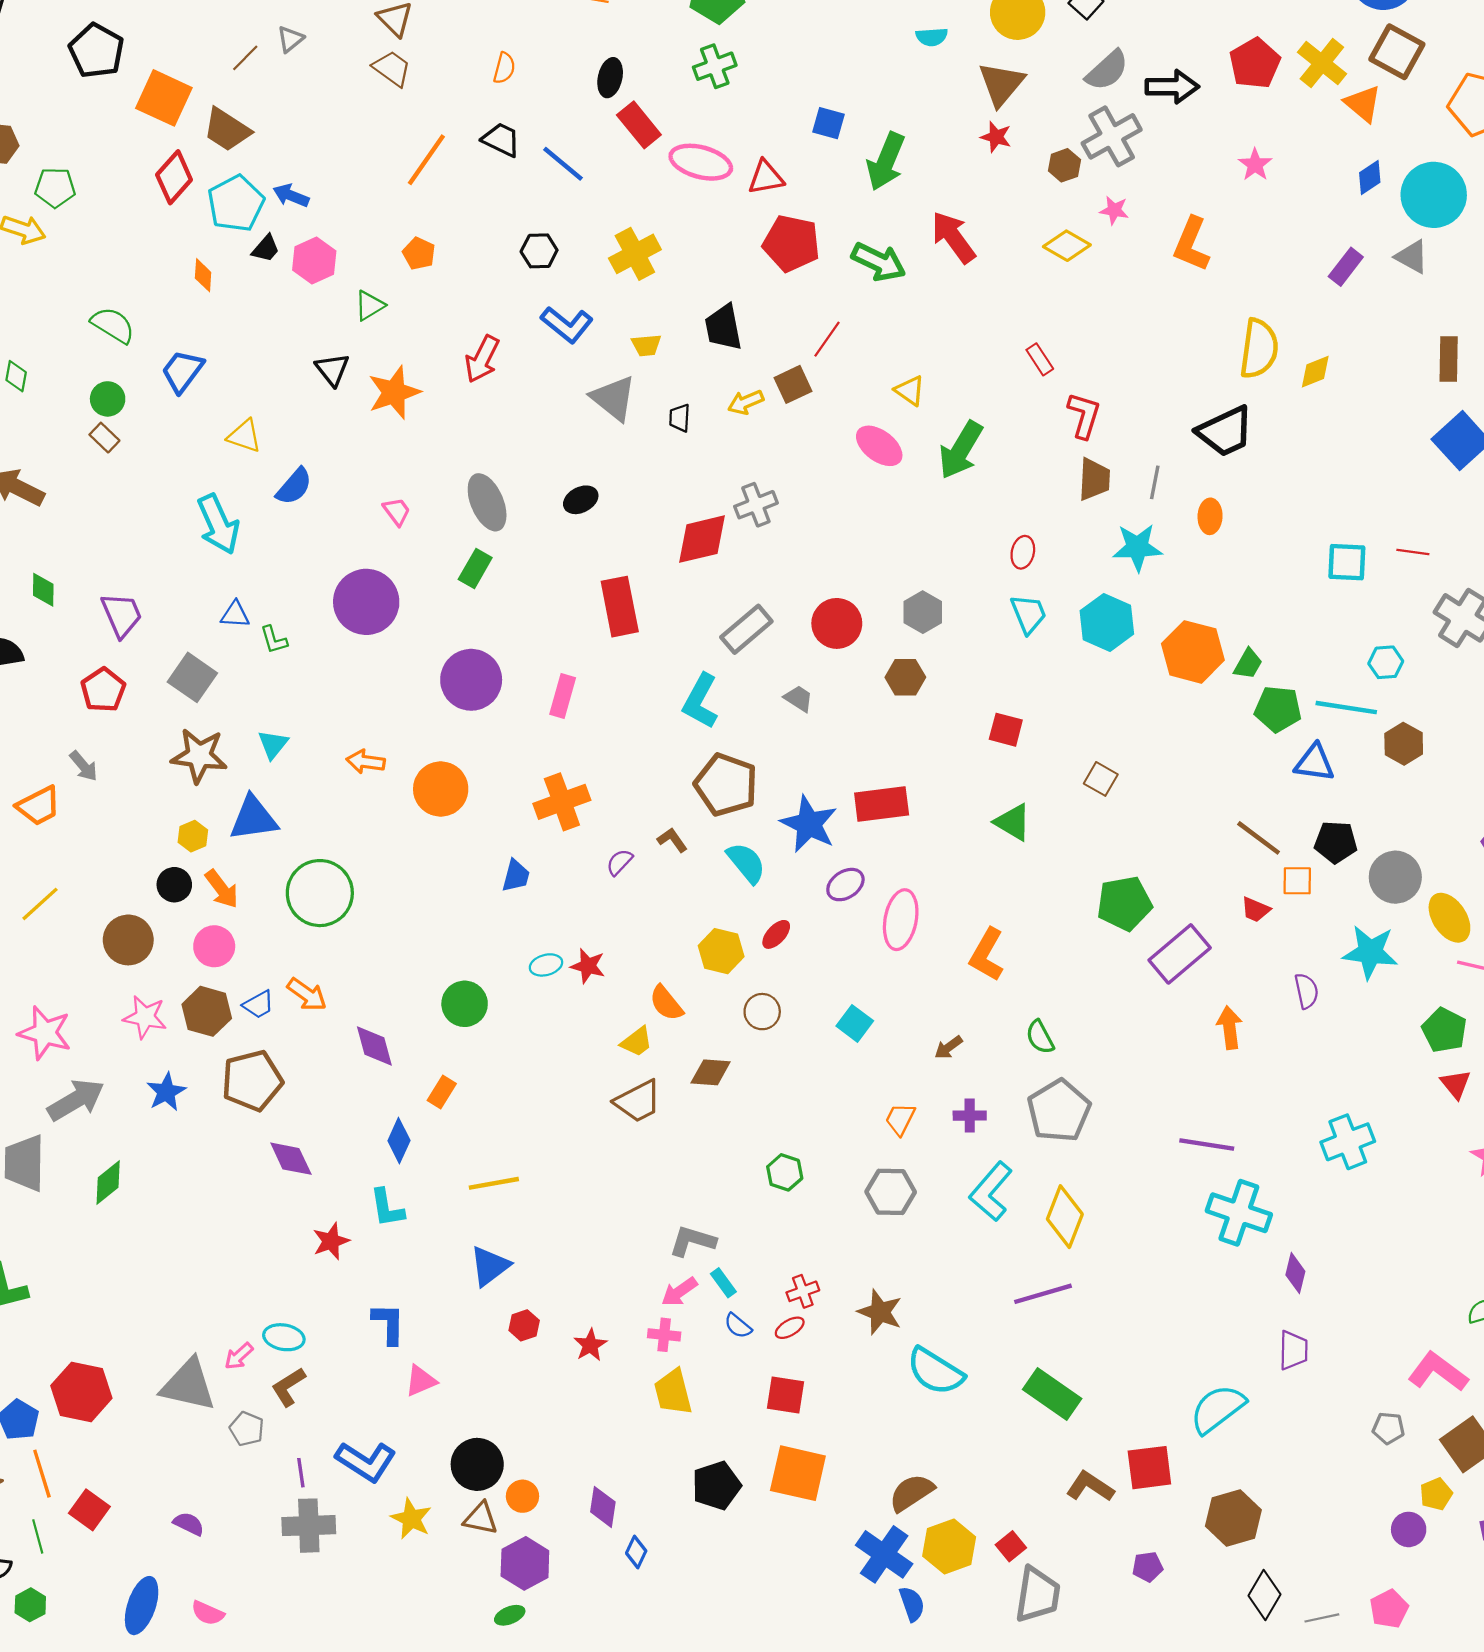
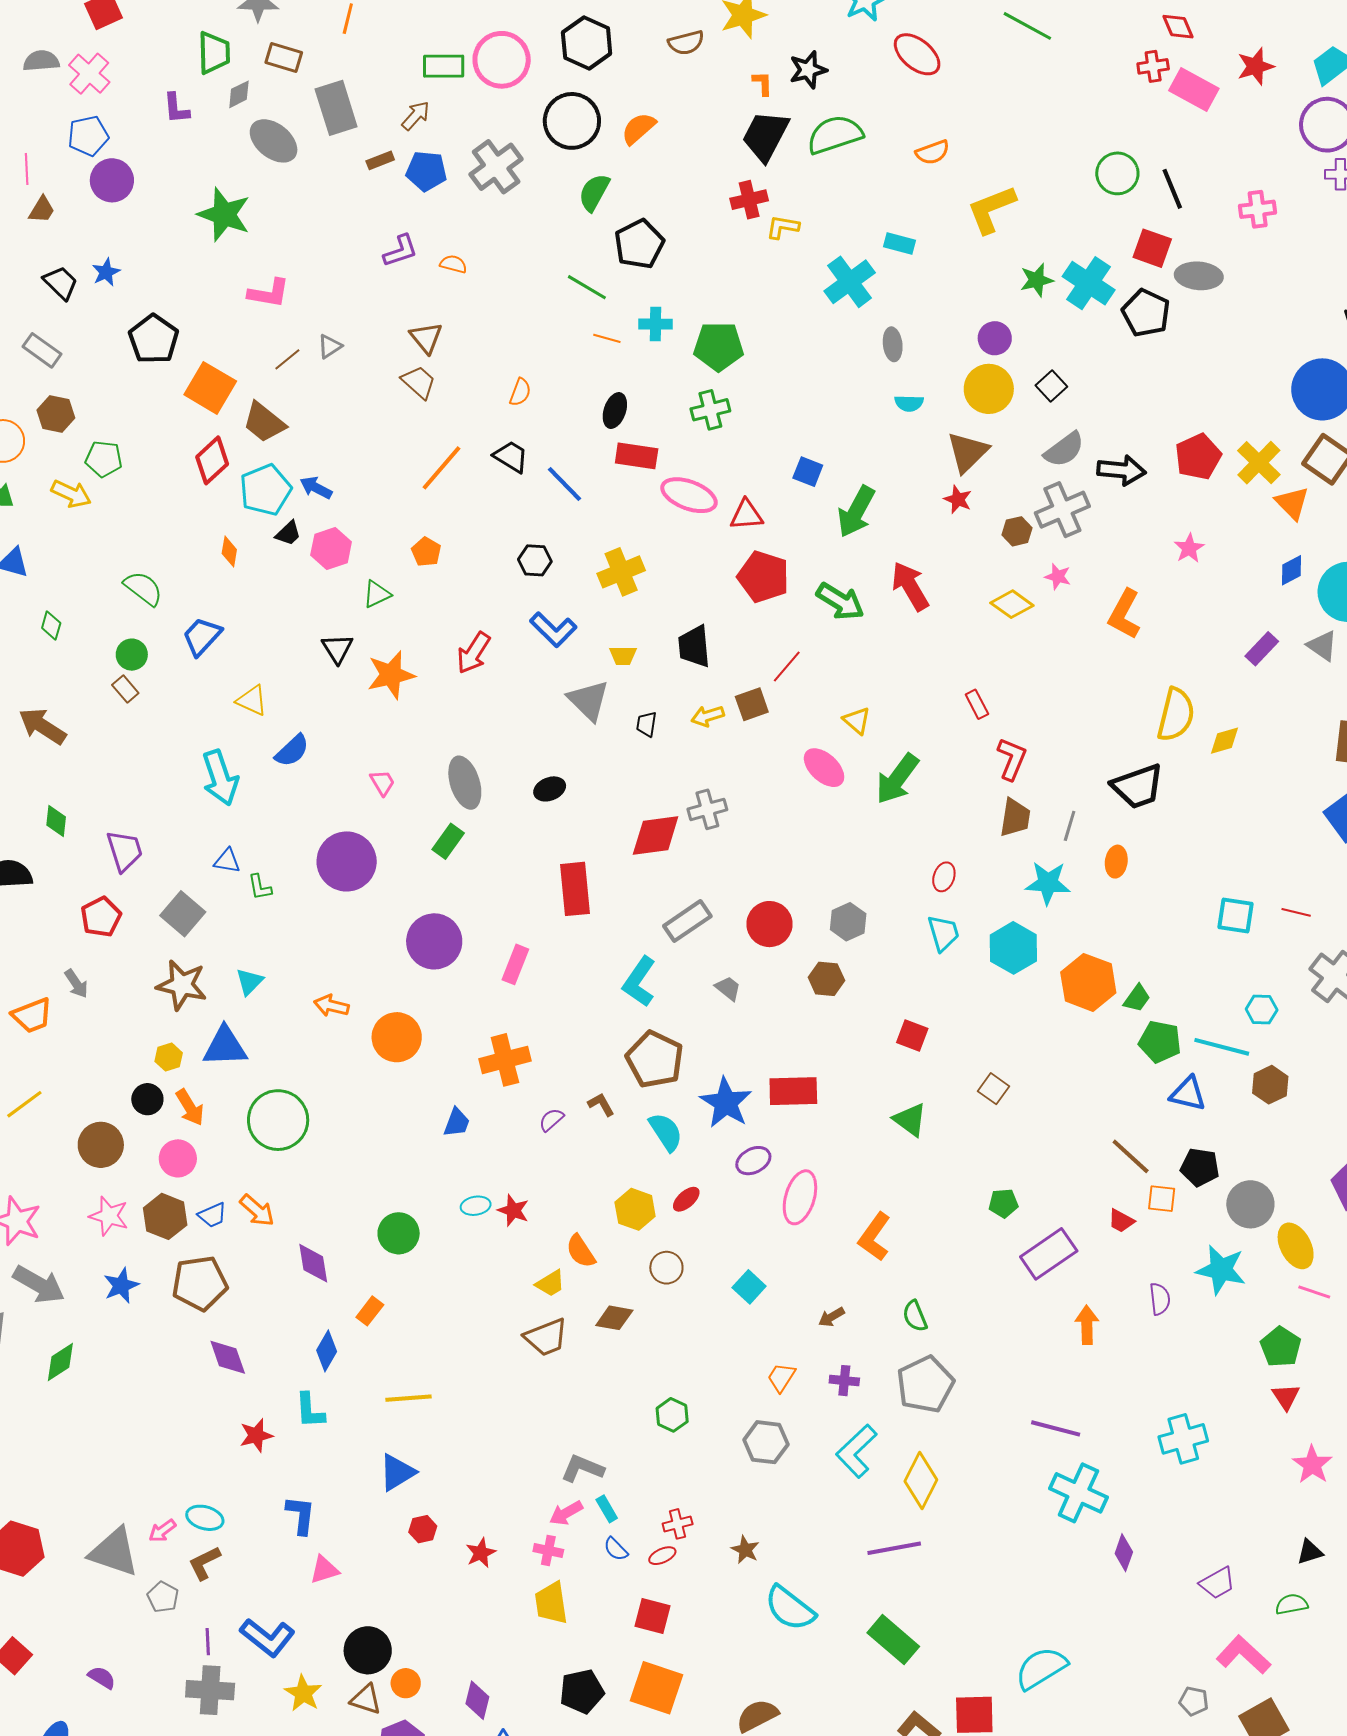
red rectangle: (639, 125) -> (637, 456), turned -48
green pentagon: (1124, 903) -> (1003, 1203), size x0.6
gray arrow: (76, 1100) -> (39, 1284), turned 54
brown star: (880, 1312) -> (745, 1550), size x0.7
purple trapezoid: (1293, 1350) -> (1217, 1583), moved, turned 54

